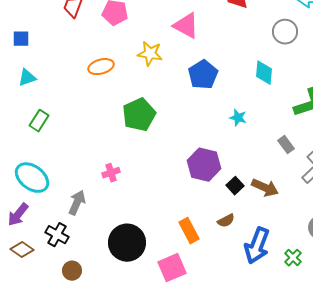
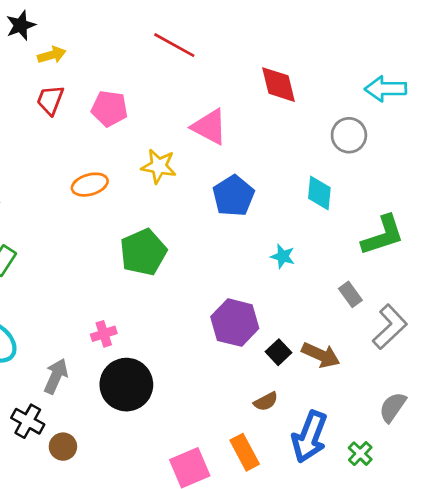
orange rectangle: (189, 231) -> (245, 452), moved
black circle: (127, 243) -> (126, 385), moved
brown circle: (72, 271) -> (63, 447), moved

